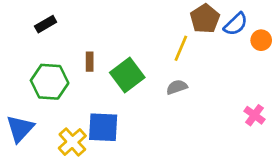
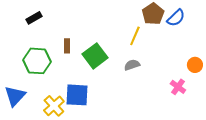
orange circle: (261, 40) -> (195, 65), moved
pink cross: (254, 115) -> (178, 87), moved

